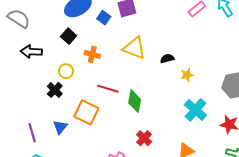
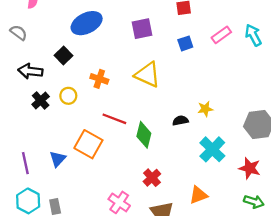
gray semicircle: (19, 18) -> (19, 33), size x0.7
blue square: (104, 18) -> (185, 43), moved, turned 32
black square: (69, 36) -> (63, 56), moved
black semicircle: (167, 59) -> (180, 121), moved
black cross: (55, 90) -> (41, 100), moved

